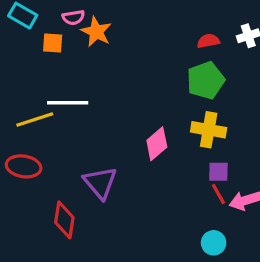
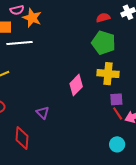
green pentagon: (206, 80) -> (104, 43), turned -30
white line: (68, 103) -> (20, 43), moved
purple triangle: (100, 183) -> (43, 113), size x0.6

